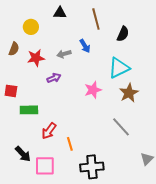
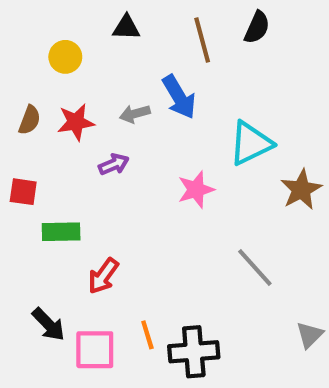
black semicircle: (123, 34) -> (257, 27), moved
blue arrow: (85, 46) -> (179, 97), size x1.5
brown semicircle: (14, 49) -> (29, 120), moved
brown star: (129, 93) -> (301, 190), moved
orange line: (70, 144) -> (147, 335), moved

